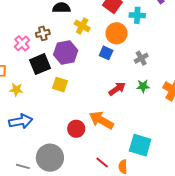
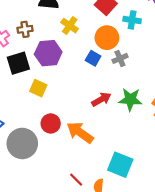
gray cross: (141, 58) -> (120, 58), moved
green star: (143, 86) -> (130, 99), size x1.5
red circle: (76, 129) -> (51, 123), moved
gray circle: (50, 158) -> (22, 143), moved

